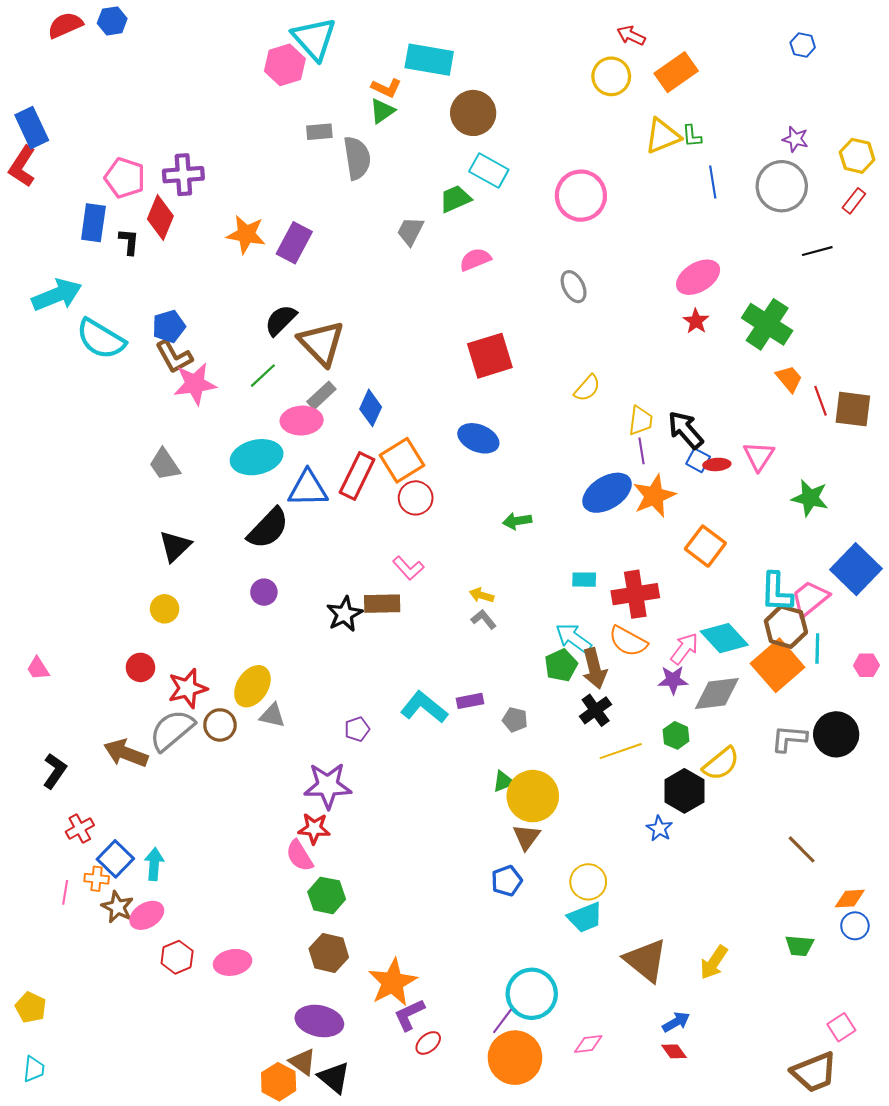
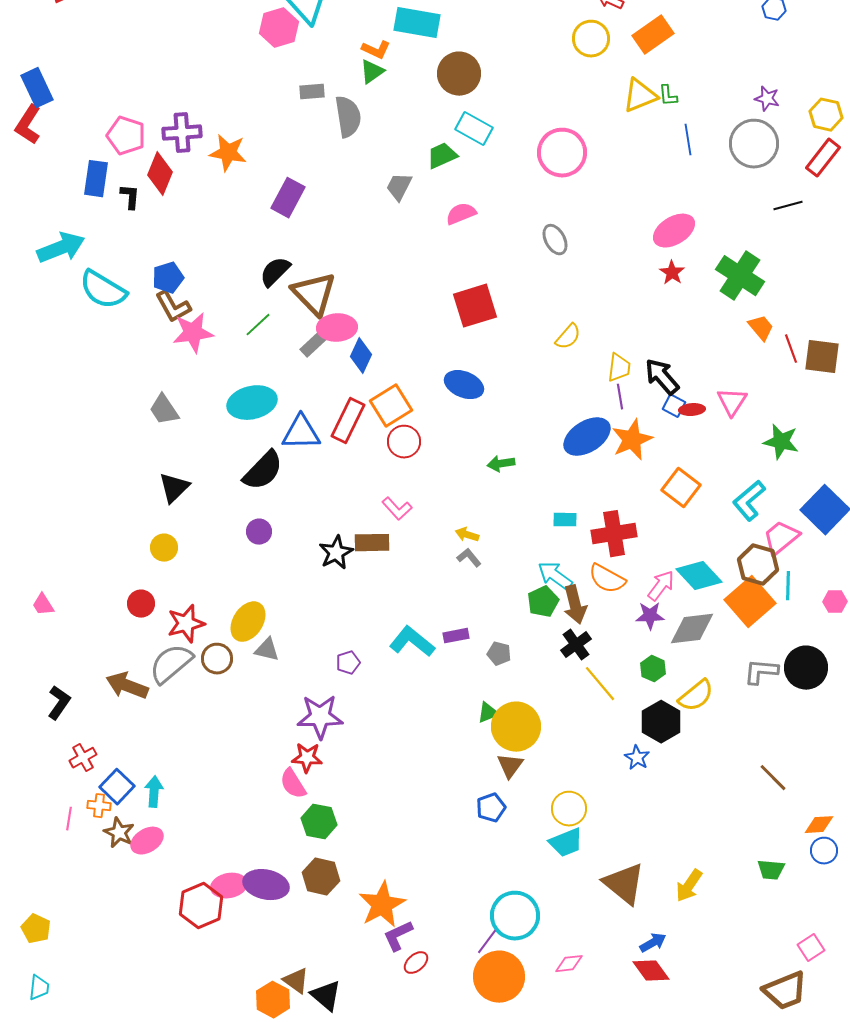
red rectangle: (854, 201) -> (823, 158), size x1.5
orange star: (246, 234) -> (228, 153), moved
pink ellipse: (302, 421) -> (337, 328), moved
cyan L-shape: (777, 592) -> (749, 501), moved, turned 48
yellow line: (621, 751) -> (600, 684), turned 69
red hexagon: (177, 957) -> (201, 906), moved, size x1.4
purple ellipse: (319, 1021) -> (266, 885), moved
red diamond: (674, 1051) -> (651, 971), size x1.5

